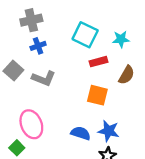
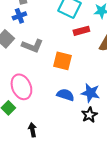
blue cross: (38, 46) -> (19, 16), moved
orange square: (97, 95) -> (62, 61), moved

